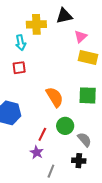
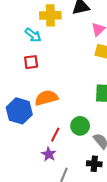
cyan arrow: (21, 43) -> (33, 35), turned -42
orange semicircle: (55, 97) -> (46, 98), moved, turned -75

